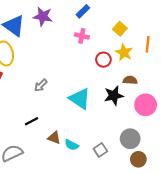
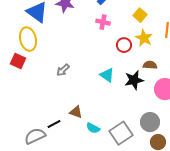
cyan triangle: (80, 99) -> (107, 75), moved, size x0.7
black line: (31, 121) -> (54, 124), moved
brown triangle: (54, 138) -> (76, 112), moved
gray square: (100, 150) -> (121, 133), size x1.6

